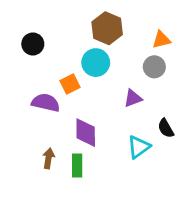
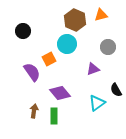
orange triangle: (161, 40) -> (101, 15), moved
purple semicircle: (46, 103) -> (32, 72), turned 42
purple diamond: (86, 133) -> (60, 93), turned -40

